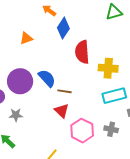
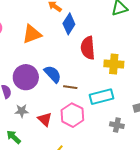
orange triangle: (26, 38) -> (32, 34), size x1.5
cyan rectangle: (114, 96) -> (102, 97), moved
red triangle: (62, 111) -> (45, 119), moved
pink hexagon: (82, 131) -> (72, 115), moved

